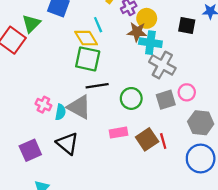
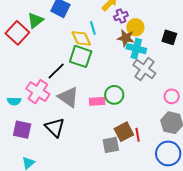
black line: (97, 86) -> (56, 71), moved, turned -42
pink circle: (187, 92) -> (172, 96), moved
gray square: (166, 100) -> (111, 145), moved
pink cross: (43, 105) -> (38, 92), size x1.6
cyan semicircle: (60, 112) -> (14, 101), moved, turned 72
pink rectangle: (119, 133) -> (97, 101), moved
purple square: (30, 150) -> (22, 130), turned 30

